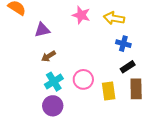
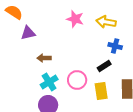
purple triangle: (42, 30) -> (28, 33), moved
brown arrow: (49, 56) -> (44, 58), turned 32
black rectangle: (128, 67) -> (104, 66), moved

